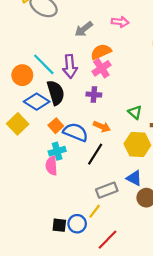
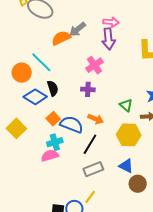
orange semicircle: (101, 52) -> (61, 38), moved
purple arrow: (70, 66) -> (108, 39), moved
black semicircle: (56, 93) -> (53, 88), size x0.7
yellow square: (18, 124) -> (16, 128), moved
pink semicircle: (51, 166) -> (50, 156), turned 78
gray rectangle: (107, 190) -> (93, 169), moved

